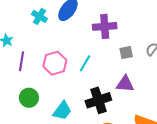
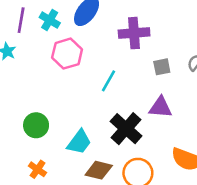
purple line: (22, 61) -> (21, 20), moved
pink hexagon: (55, 63) -> (67, 54), moved
black cross: (98, 100) -> (126, 129), turned -30

